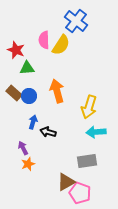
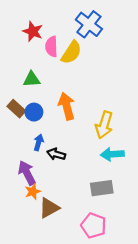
red star: (16, 50) -> (33, 31), moved
purple arrow: (23, 148) -> (27, 173), size x1.5
brown triangle: (66, 182) -> (49, 208), moved

